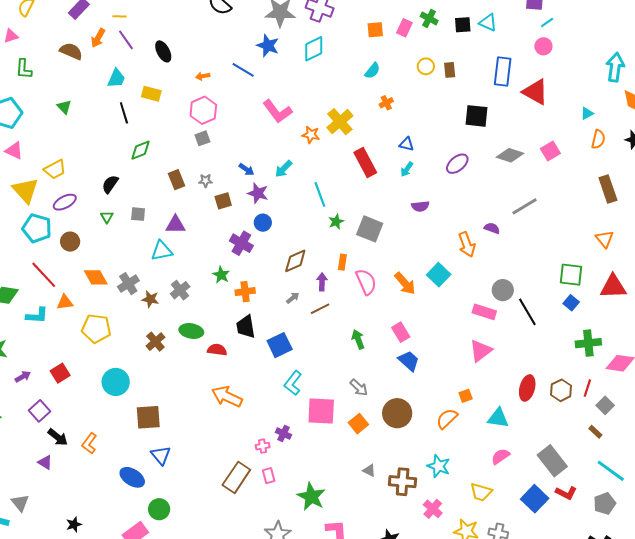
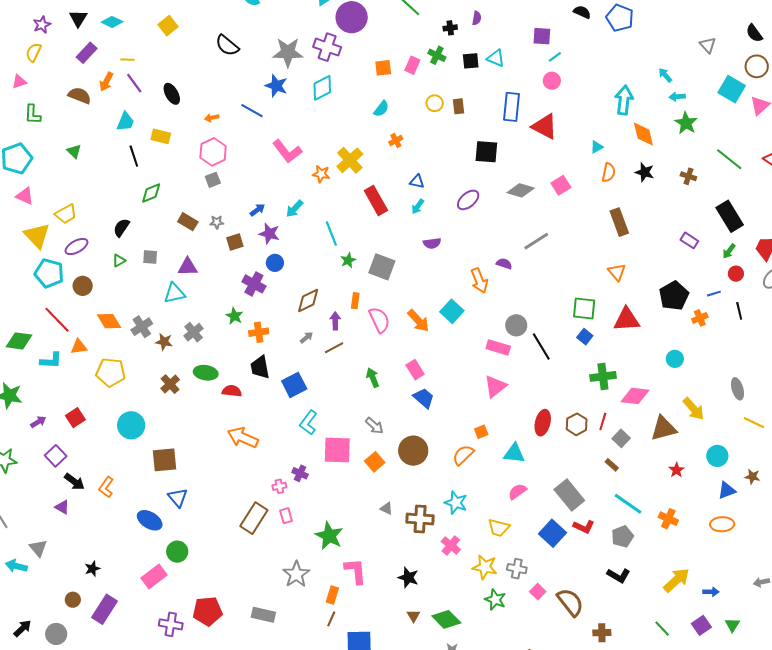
blue arrow: (246, 169) -> (257, 210), turned -70
brown rectangle: (177, 180) -> (188, 222), turned -36
green triangle: (107, 217) -> (119, 261), turned 32

